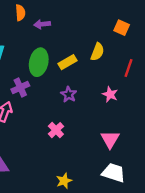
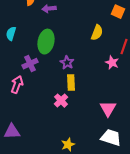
yellow rectangle: (67, 62) -> (71, 83), moved, turned -63
purple star: (69, 94) -> (67, 63), moved
pink star: (110, 94) -> (112, 63), moved

